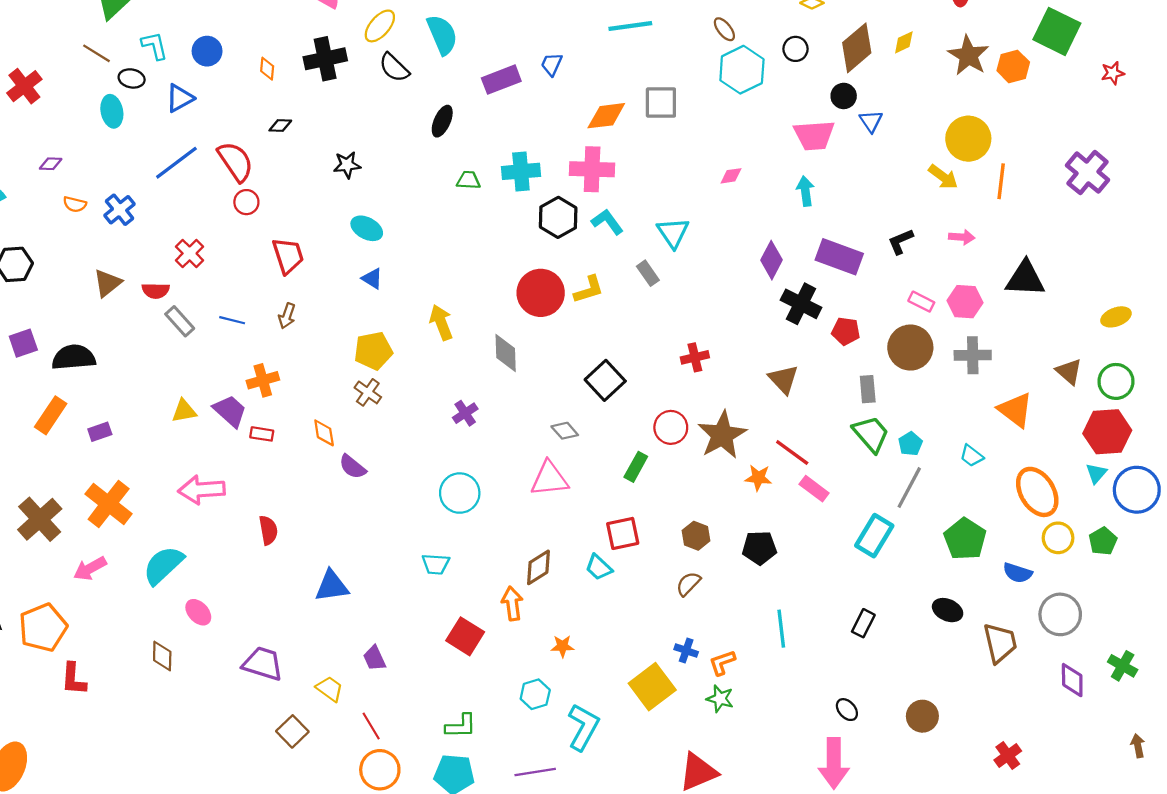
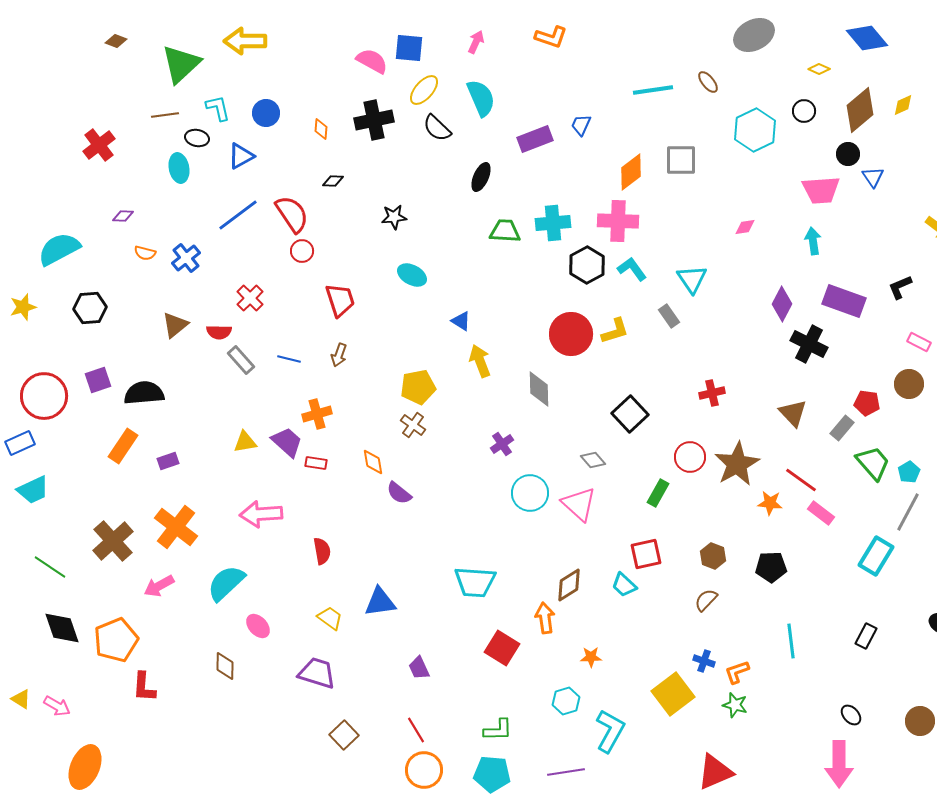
brown ellipse: (724, 29) -> (708, 82), moved
brown line: (97, 53) -> (165, 115), turned -40
orange diamond: (606, 116) -> (631, 172), turned -30
green trapezoid: (468, 180) -> (505, 231), size x1.4
blue triangle: (372, 279) -> (461, 321), moved
red pentagon: (846, 331) -> (867, 403), moved
brown circle: (910, 348) -> (909, 384), size x0.7
gray rectangle: (868, 389) -> (842, 428), moved, turned 45
pink triangle: (549, 479) -> (579, 504), turned 48
cyan circle: (460, 493) -> (530, 493), moved
cyan trapezoid: (436, 564) -> (475, 582), size x1.6
yellow trapezoid: (330, 689) -> (330, 618), moved

